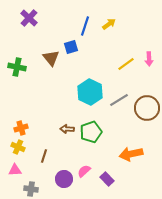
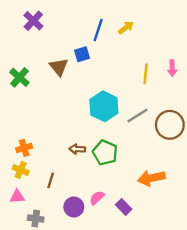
yellow line: (126, 64) -> (146, 74), turned -48
green cross: (17, 67) -> (19, 77), turned 30
green pentagon: (91, 132) -> (105, 153), turned -30

